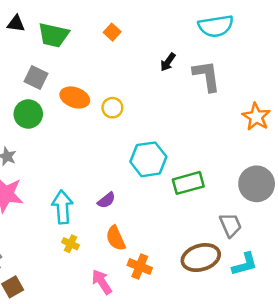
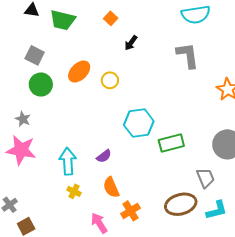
black arrow: (168, 62) -> (131, 43), moved
gray square: (36, 78) -> (35, 55), moved
orange ellipse: (75, 97) -> (79, 72), turned -65
orange cross: (140, 267) -> (131, 211), turned 36

